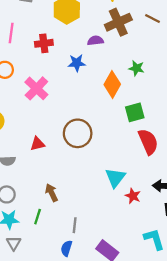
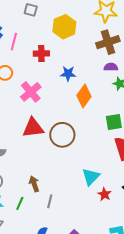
purple semicircle: (95, 41) -> (111, 67), moved
orange diamond: (112, 84) -> (84, 96), moved
red triangle: (37, 144) -> (33, 128), moved, size x1.6
gray line: (75, 225) -> (50, 201), moved

